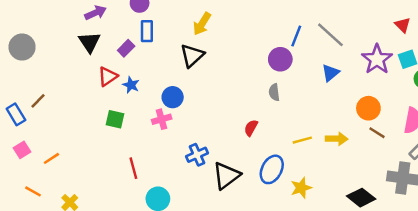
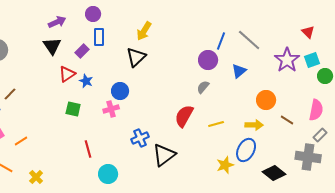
blue triangle: (330, 73) -> (239, 71), moved
gray semicircle: (274, 92) -> (203, 87), turned 48
orange circle: (368, 108) -> (266, 100), moved
red semicircle: (251, 128) -> (184, 116), size x1.6
yellow line: (302, 140) -> (216, 124), moved
blue ellipse: (272, 169) -> (246, 150), moved

